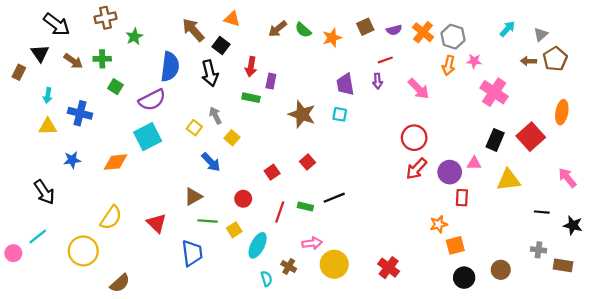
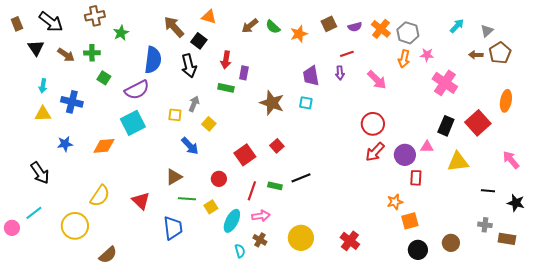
brown rectangle: (19, 72) -> (17, 24), moved, turned -48
gray arrow: (215, 115) -> (194, 104), turned 49
yellow square: (194, 128) -> (175, 115), turned -32
red square: (272, 172) -> (245, 155), size x1.5
pink arrow: (312, 243) -> (261, 216), moved

